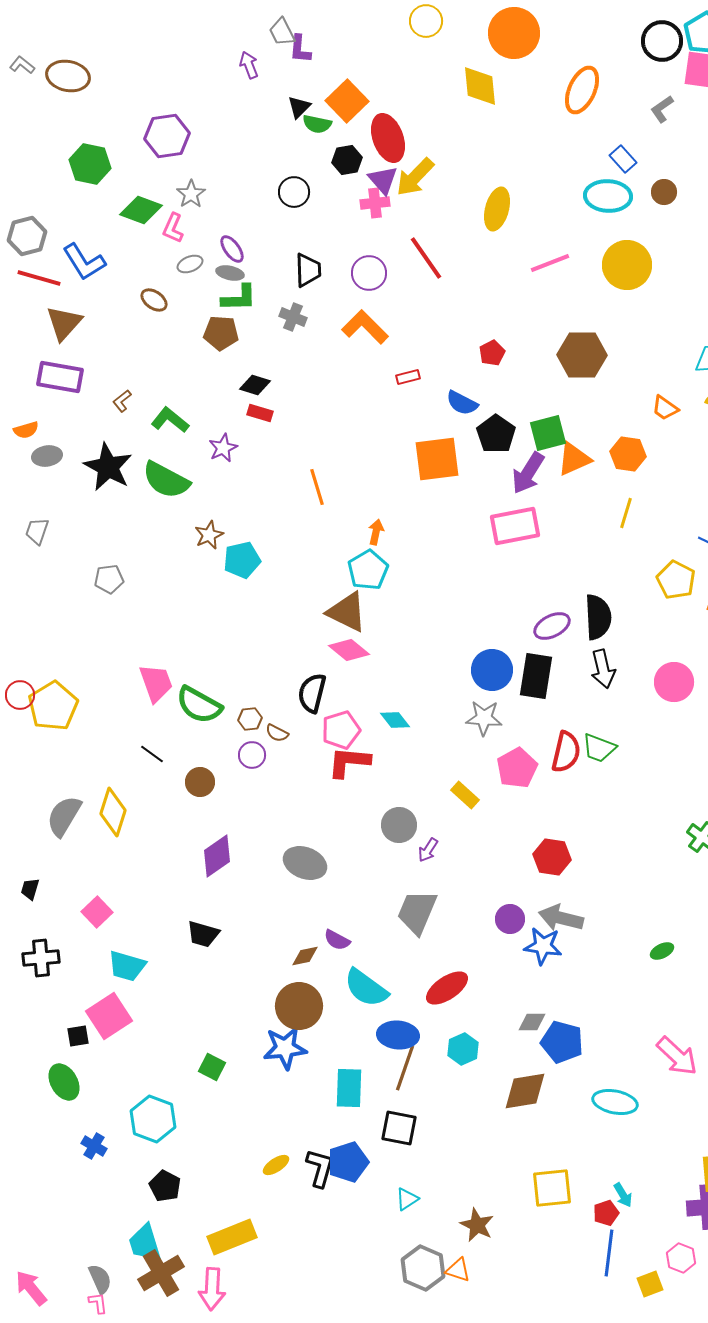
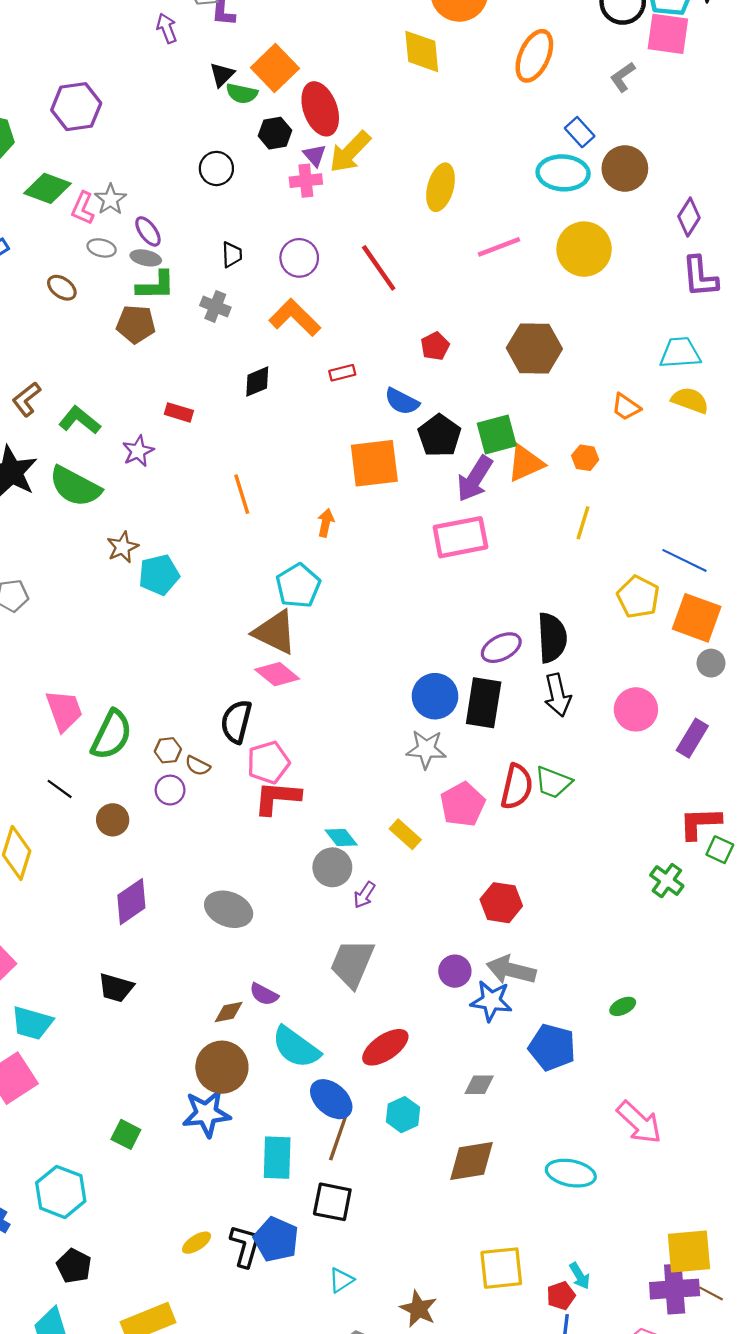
purple triangle: (383, 180) -> (315, 155), size x0.7
brown circle: (664, 192) -> (625, 168), size x1.6
gray star: (191, 194) -> (110, 199), moved
red line: (426, 258) -> (379, 268), moved
gray ellipse: (190, 264) -> (102, 248), turned 35
black trapezoid: (308, 270) -> (232, 255), size x0.7
black diamond: (255, 385) -> (257, 382), moved, turned -40
brown L-shape: (122, 401) -> (27, 399), size x1.4
orange hexagon: (628, 454) -> (585, 458), size x0.7
orange arrow: (376, 532) -> (326, 523), moved
green semicircle: (199, 705) -> (112, 735), turned -93
cyan diamond: (395, 720) -> (341, 838), moved
blue ellipse: (398, 1035) -> (331, 1099), turned 36
blue pentagon: (562, 1042) -> (552, 1047), moved
blue pentagon: (348, 1162) -> (276, 1239), turned -30

